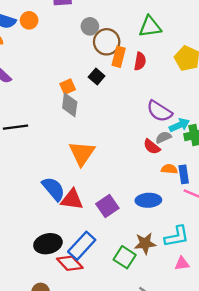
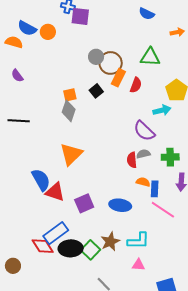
gray circle: (90, 26) -> (96, 57), moved
cyan arrow: (179, 125) -> (162, 110), moved
red semicircle: (152, 147) -> (132, 160), turned 35
brown star: (145, 243) -> (110, 242), turned -30
black ellipse: (48, 244) -> (71, 248), moved

